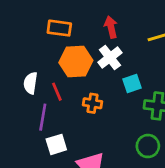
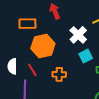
red arrow: (111, 27) -> (55, 11), moved
white cross: (110, 57) -> (78, 35), moved

